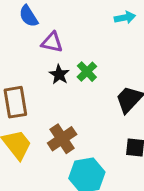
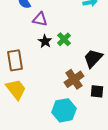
brown cross: (62, 139) -> (74, 79), moved

